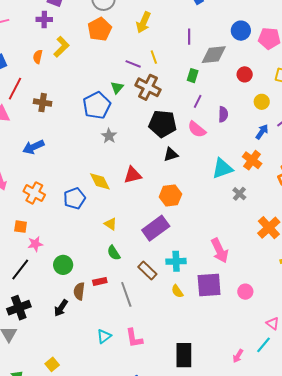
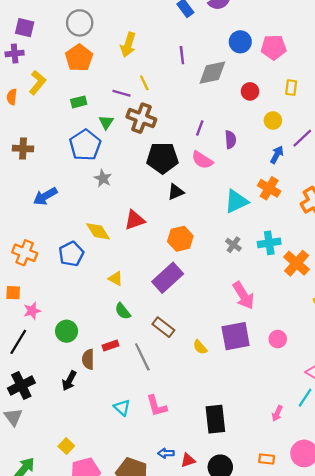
green rectangle: (193, 76) -> (79, 102), moved, turned 64
blue arrow: (33, 147) -> (45, 196), moved
gray cross: (239, 194) -> (233, 245), moved
cyan cross: (176, 261) -> (269, 243), moved
cyan triangle: (104, 336) -> (122, 408), turned -35

